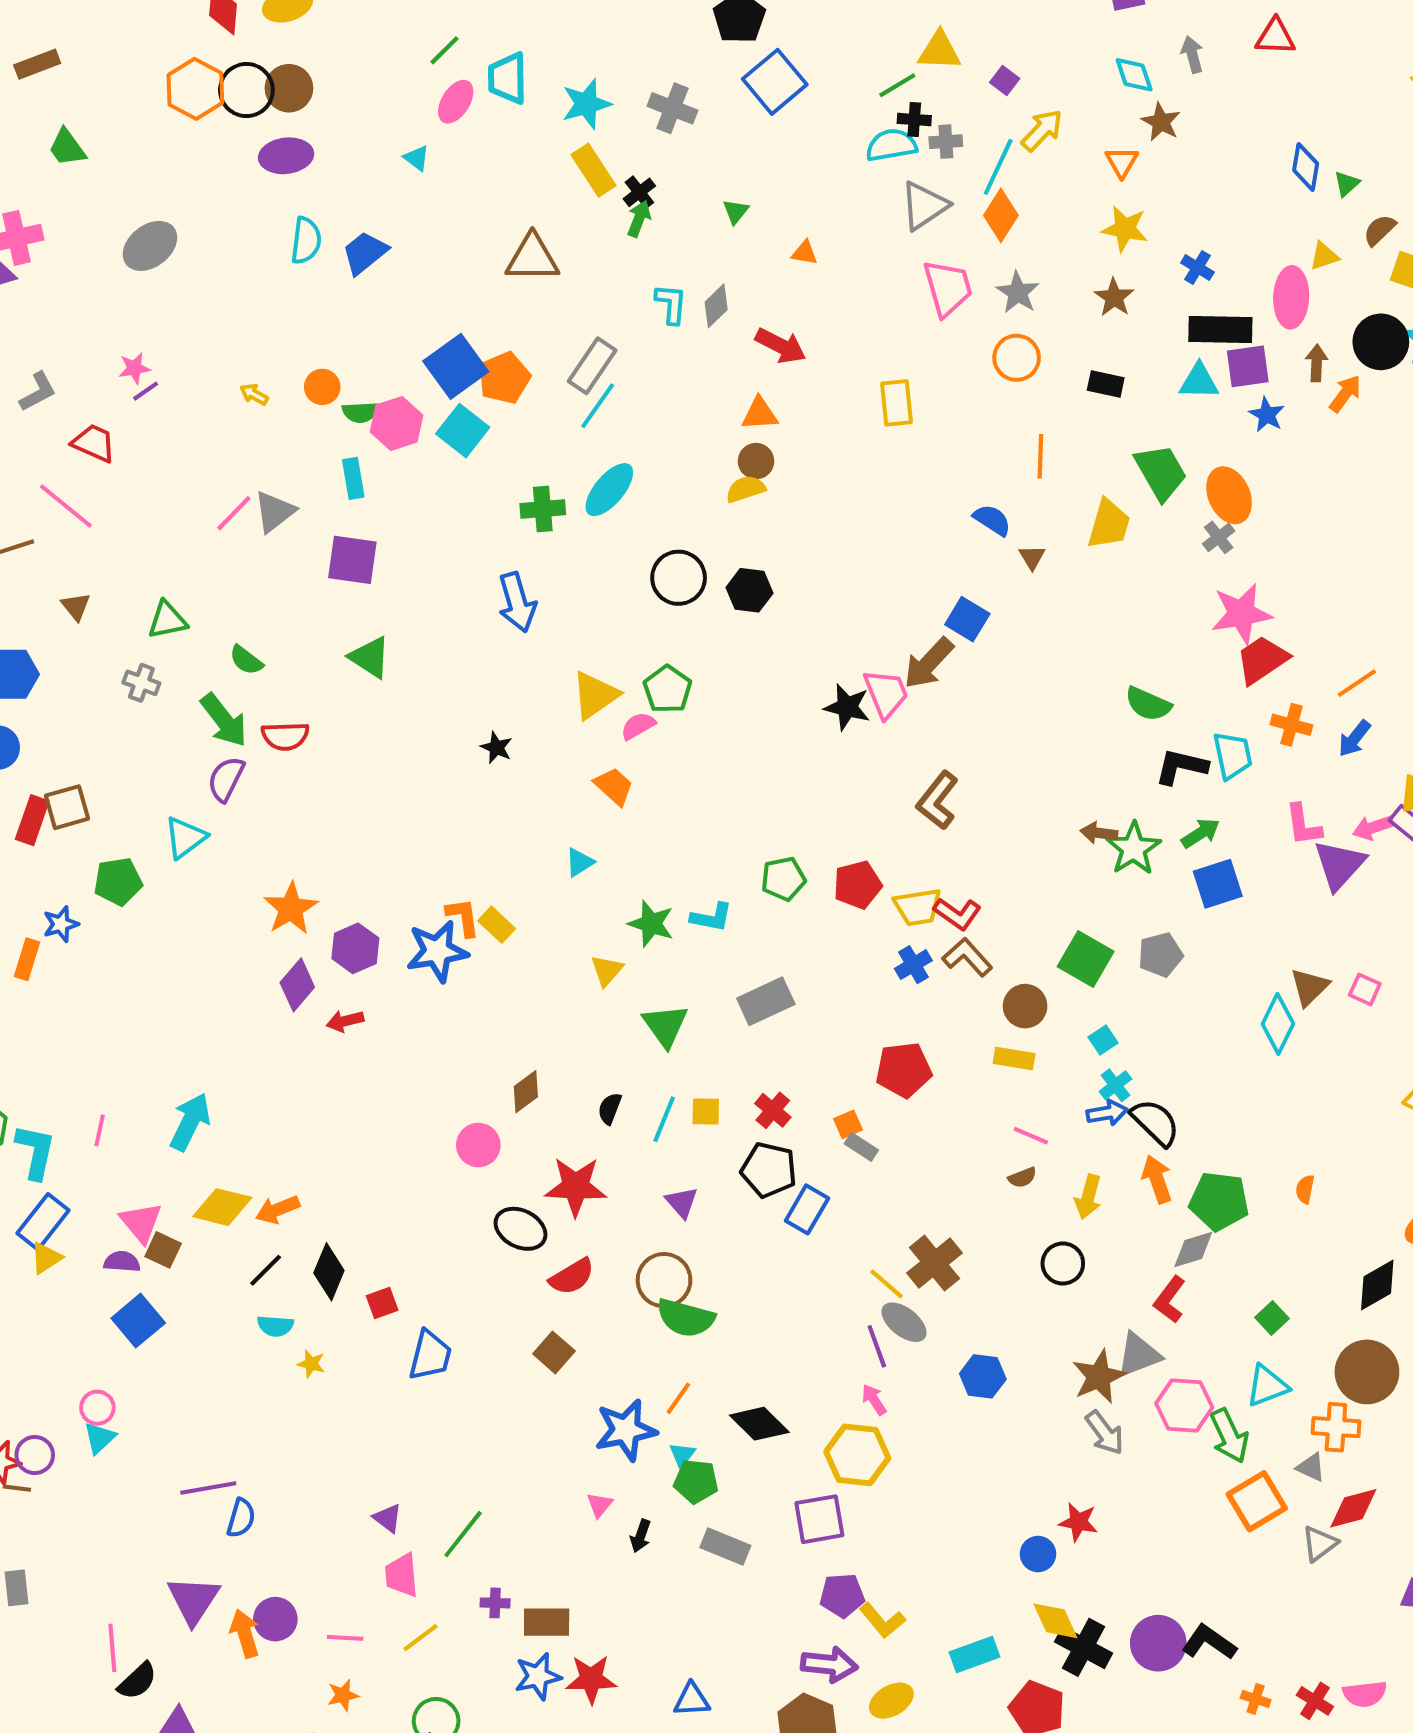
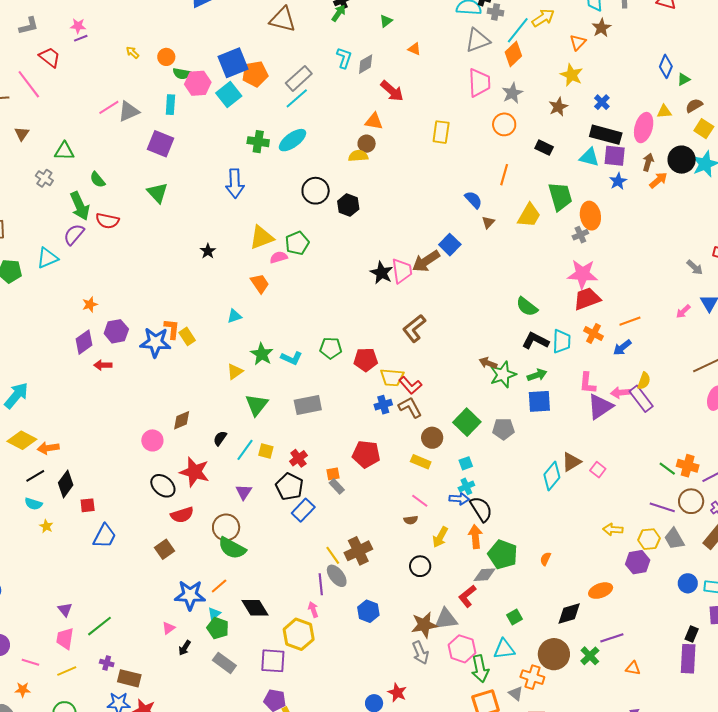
orange star: (291, 908) -> (90, 304), size x0.6

